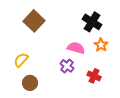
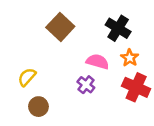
brown square: (34, 21) -> (60, 27), moved
red cross: (94, 76) -> (136, 87), moved, size x1.5

